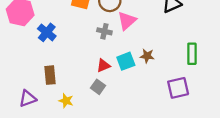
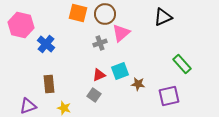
gray cross: (104, 31) -> (100, 43), turned -32
green rectangle: (192, 54) -> (182, 64), turned -42
brown star: (147, 56) -> (138, 84), moved

